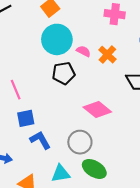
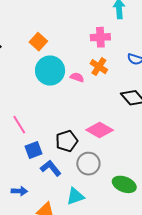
orange cross: (107, 55) -> (99, 67), moved
black pentagon: (64, 73) -> (67, 141), moved
green ellipse: (94, 169) -> (124, 184), moved

